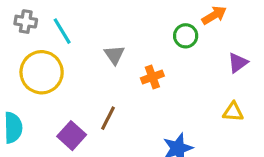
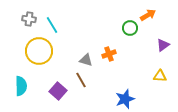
gray triangle: (114, 55) -> (86, 60), moved, turned -40
brown line: (108, 118) -> (81, 80), turned -56

